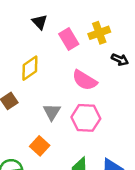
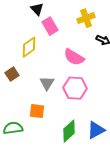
pink rectangle: (69, 39) -> (50, 26), moved
orange square: (40, 146) -> (37, 111), turned -35

